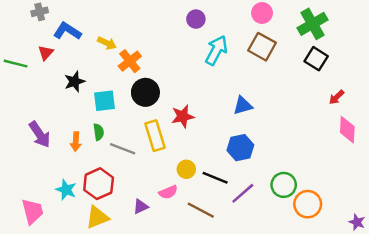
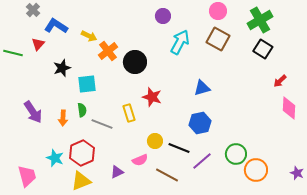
gray cross: (40, 12) -> (33, 10), turned -32
black circle: (145, 92) -> (135, 62), moved
red star: (183, 116) -> (152, 97), turned 30
yellow rectangle: (155, 136) -> (129, 113), size x0.7
purple star: (357, 222) -> (297, 173), moved

